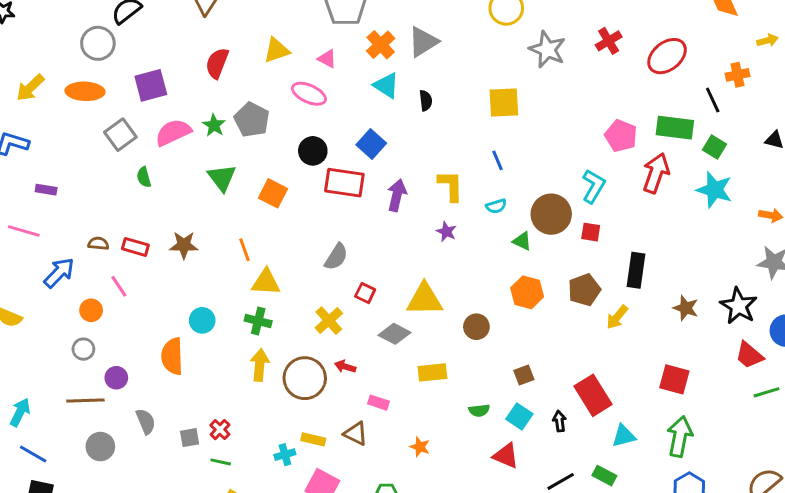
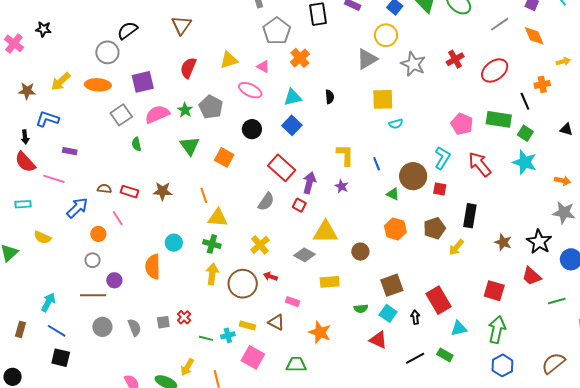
gray triangle: (423, 42) -> (367, 59), moved
cyan triangle: (386, 86) -> (293, 97), moved, turned -48
blue line: (497, 160) -> (377, 164), moved
red arrow: (656, 173) -> (480, 164), moved, turned -60
red rectangle: (344, 183) -> (282, 168), moved, turned 32
purple arrow: (397, 195) -> (309, 183), moved
cyan semicircle: (496, 206) -> (396, 124), moved
red square: (365, 293) -> (299, 205), moved
red trapezoid: (749, 355) -> (532, 276), moved
brown square: (524, 375) -> (392, 285), size x1.6
gray semicircle: (146, 421) -> (134, 327), moved
orange star: (420, 447) -> (320, 332), size x1.6
green line: (221, 462) -> (206, 338), moved

